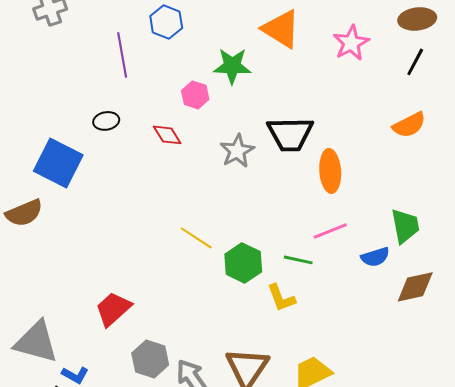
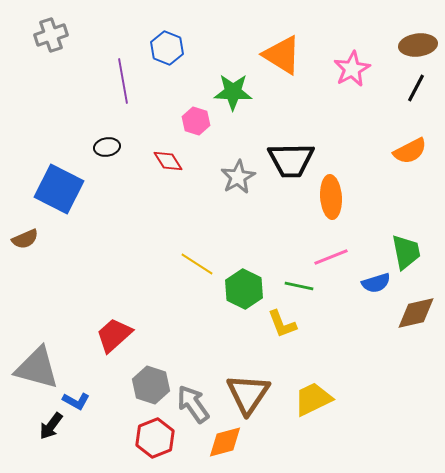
brown semicircle: (24, 213) -> (25, 239), size x0.7

